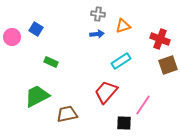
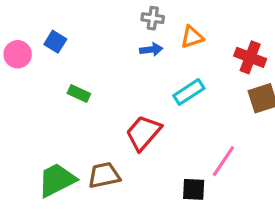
red trapezoid: (106, 92) -> (143, 133), moved
green trapezoid: (37, 96) -> (57, 180), moved

